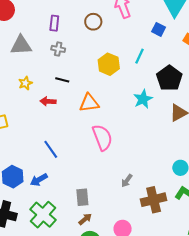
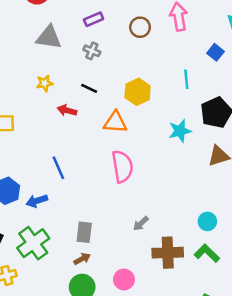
purple rectangle: (54, 23) -> (94, 19), turned 49
cyan line: (139, 56) -> (186, 79), turned -42
yellow hexagon: (109, 64) -> (138, 92), moved

